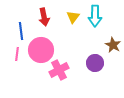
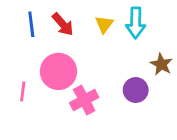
red arrow: (44, 17) -> (63, 24), turned -30
blue line: (21, 31) -> (31, 24), moved
pink line: (17, 54) -> (23, 91), moved

